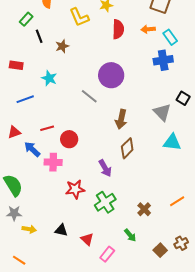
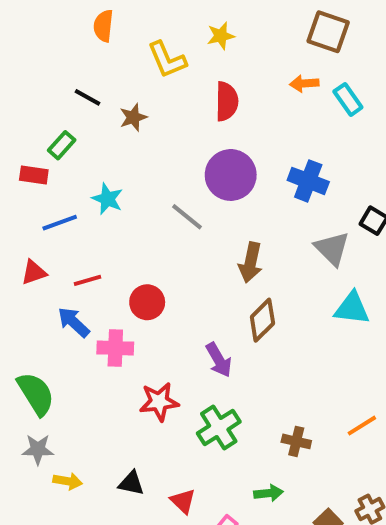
green rectangle: (26, 19) -> (62, 145), moved
red semicircle: (118, 29) -> (227, 101), moved
black line: (39, 36) -> (87, 97), turned -40
blue cross: (163, 60) -> (308, 181), moved, turned 30
red rectangle: (16, 65) -> (34, 175), moved
cyan star: (49, 78) -> (107, 199), moved
red line: (47, 128) -> (87, 280), moved
red triangle: (14, 132) -> (34, 272), moved
brown cross: (144, 209) -> (296, 441), turned -32
green arrow: (130, 235) -> (268, 493), turned -56

